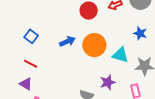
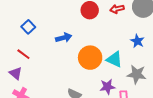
orange circle: (94, 45) -> (90, 58), moved
purple star: (108, 82) -> (108, 87), moved

